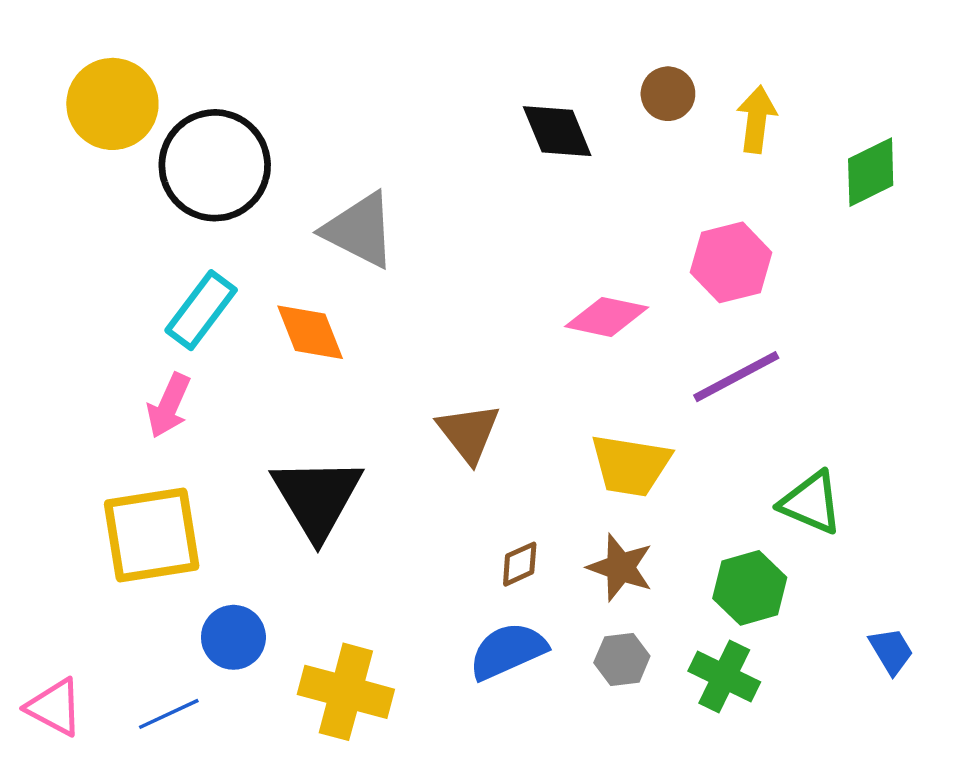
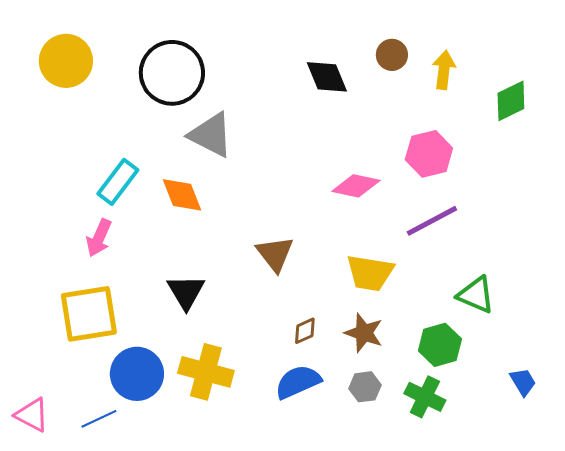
black circle: (215, 165) -> (172, 73), moved
black triangle: (317, 498) -> (186, 292), size x0.7
blue circle: (233, 637) -> (137, 374), size x1.4
yellow cross: (346, 692) -> (206, 372), moved

